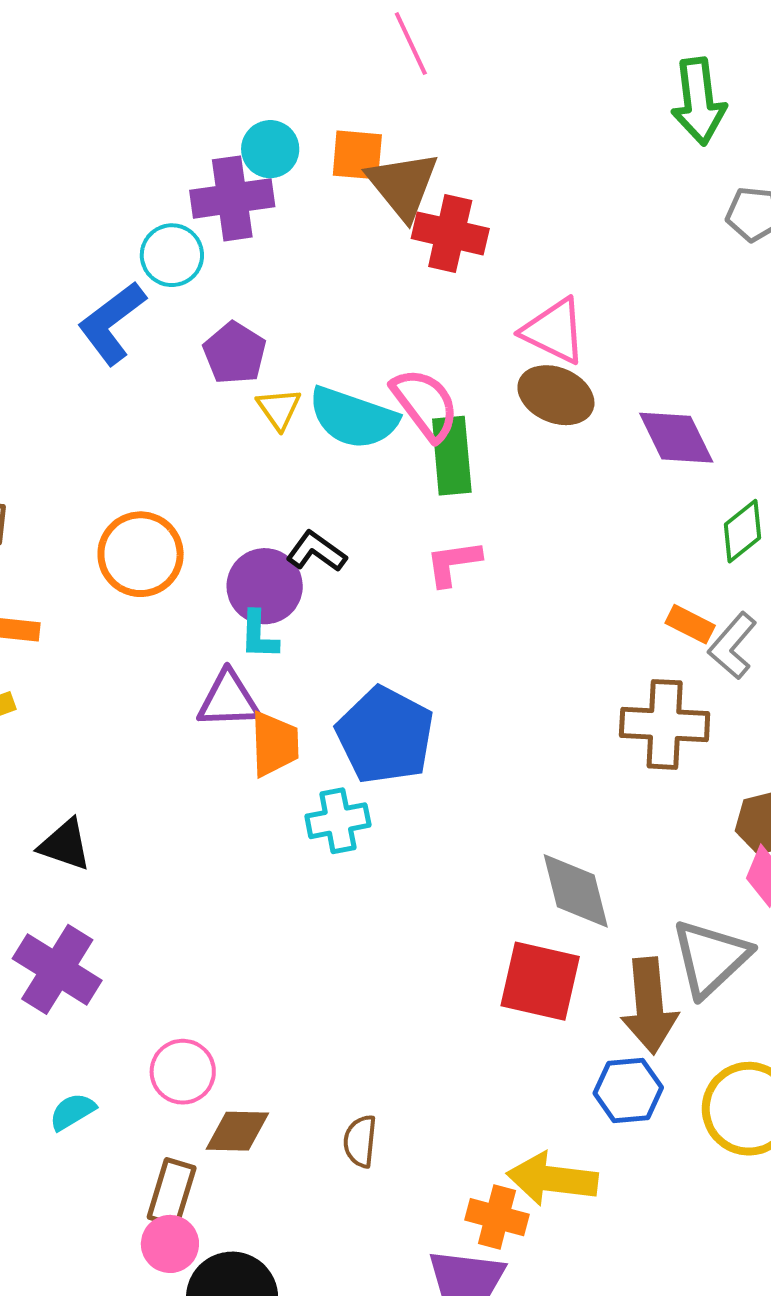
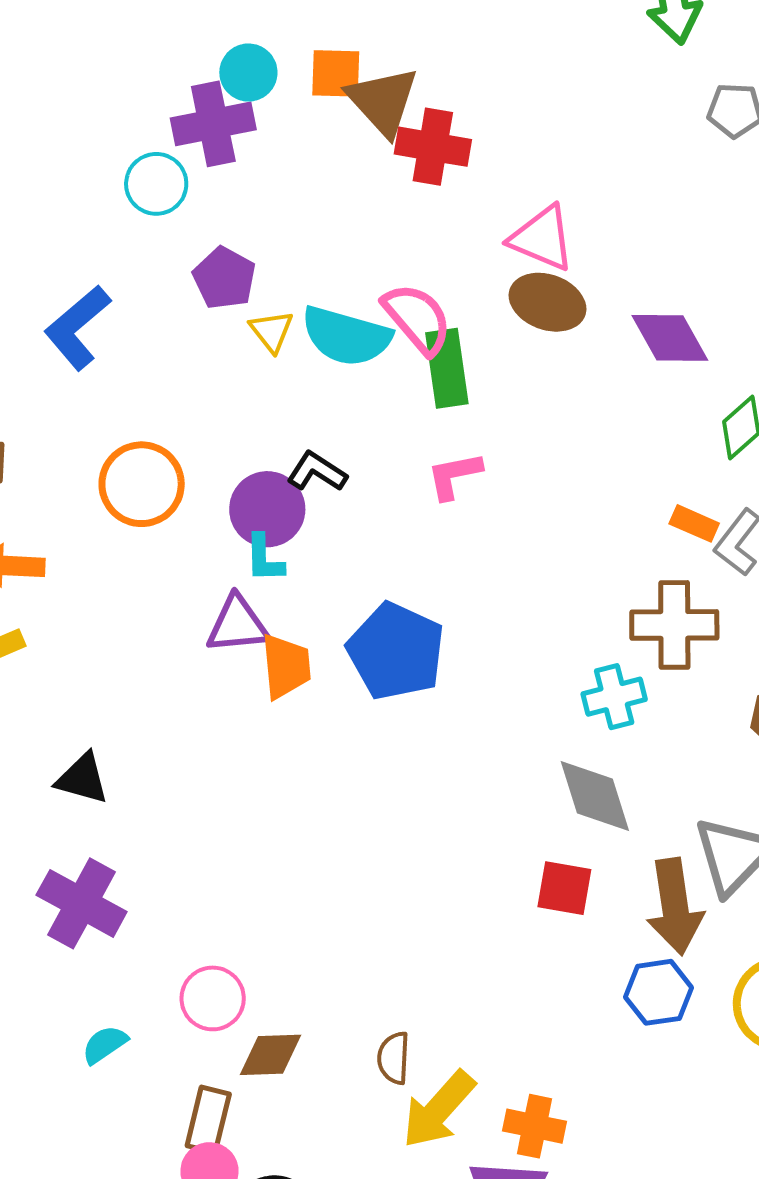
blue L-shape: (112, 323) -> (77, 328), moved
cyan cross: (338, 821) -> (614, 697), moved
red square: (540, 981) -> (564, 888), size x0.7
yellow arrow: (552, 1179) -> (439, 1109), moved, turned -52

